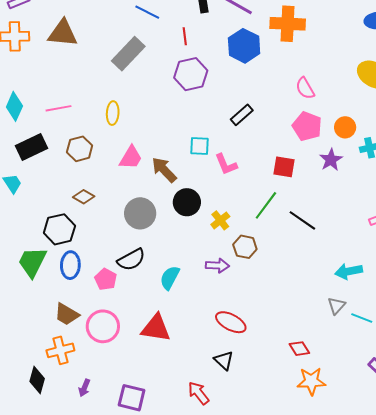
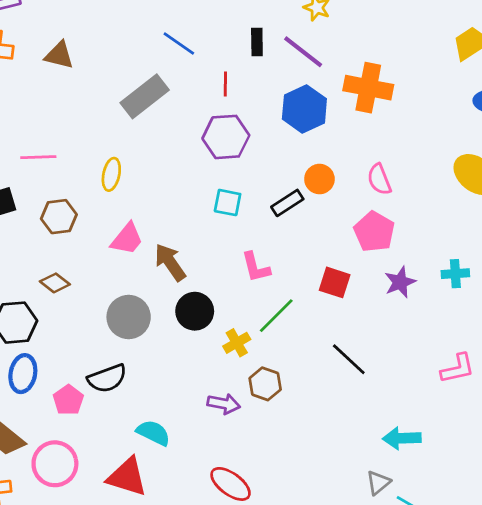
brown triangle: (63, 33) -> (59, 55), size x0.7
orange circle: (345, 127) -> (319, 179), moved
cyan square: (199, 146) -> (228, 203), moved
green line: (266, 205) -> (276, 316), moved
cyan semicircle: (170, 278) -> (153, 433), moved, turned 80

